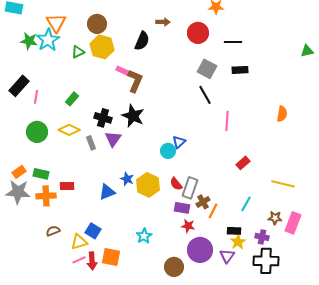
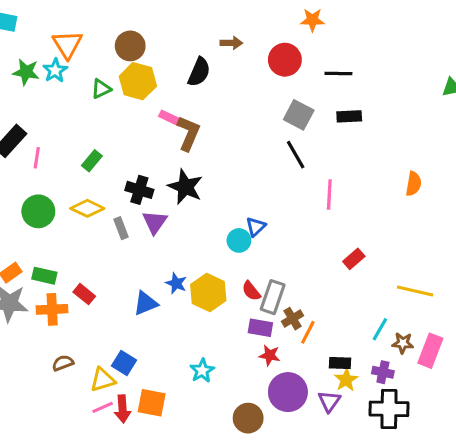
cyan star: (48, 40) -> (55, 70), size x0.7
red rectangle: (67, 186) -> (84, 294), turned 40
cyan line: (246, 204) -> (380, 329), moved

